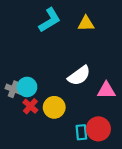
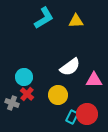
gray cross: (13, 89) -> (12, 103), moved
yellow circle: (54, 107) -> (58, 95), moved
cyan rectangle: (81, 132) -> (72, 117), turned 32

